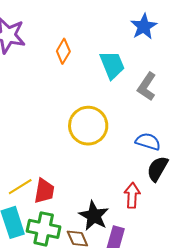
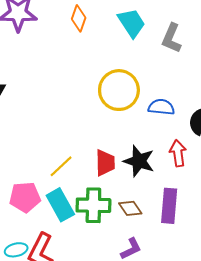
blue semicircle: (148, 142) -> (161, 107), moved
red trapezoid: (44, 191) -> (105, 163), moved
black star: (94, 216) -> (139, 161), moved

